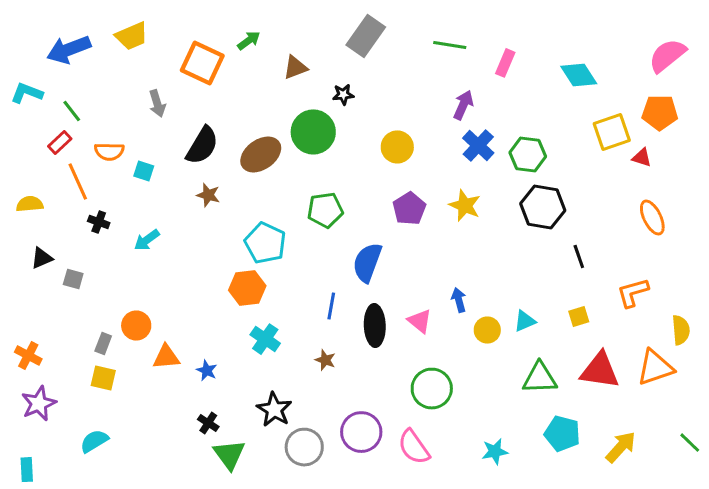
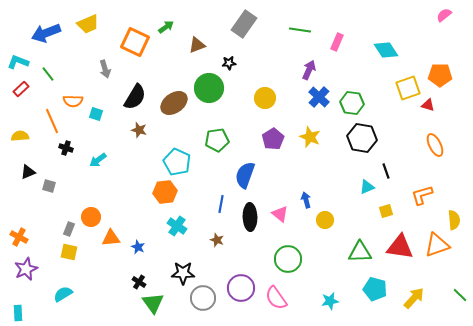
pink semicircle: (667, 55) -> (444, 15), moved, size x0.6
red rectangle: (60, 142) -> (21, 89), moved
cyan triangle: (525, 321) -> (367, 187), moved
black star: (274, 410) -> (183, 273), turned -30

